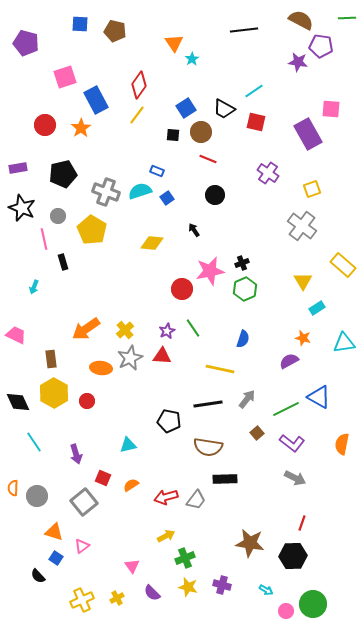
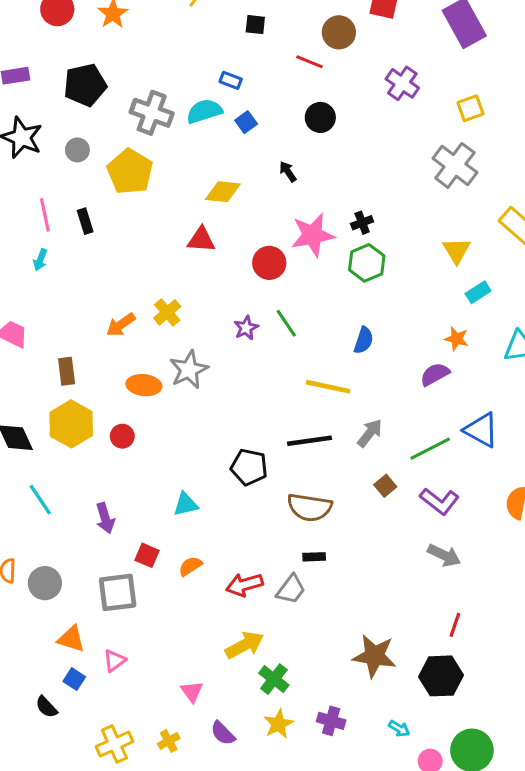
brown circle: (201, 132) -> (339, 32), moved
pink line: (44, 239) -> (45, 215), moved
orange arrow: (86, 329) -> (121, 325), size x0.7
yellow cross: (125, 330) -> (167, 312), moved
red triangle: (162, 356) -> (201, 240), moved
black rectangle: (225, 479) -> (314, 557), moved, size x0.6
gray square: (84, 502) -> (118, 592), turned 32
yellow arrow: (166, 536) -> (244, 645), size x1.4
green cross: (185, 558) -> (274, 679), turned -30
yellow star: (188, 587) -> (279, 724), turned 30

